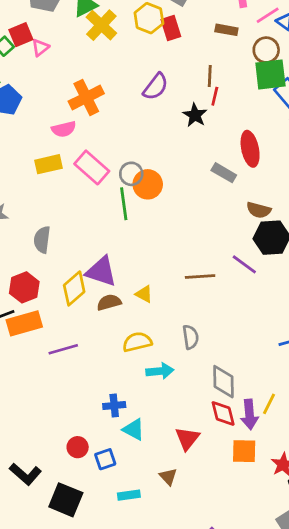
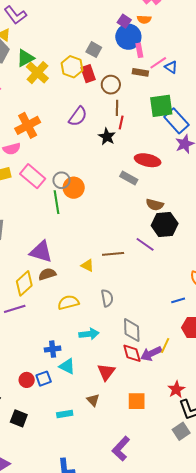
brown rectangle: (226, 30) -> (140, 72), moved
brown circle: (266, 50) -> (111, 85), moved
red ellipse: (250, 149) -> (148, 160), turned -65
yellow diamond: (74, 288) -> (24, 283), moved
yellow triangle: (144, 294) -> (87, 265), moved
cyan arrow: (160, 371) -> (89, 334), moved
purple arrow: (249, 415) -> (151, 354), turned 70
orange square: (244, 451) -> (137, 401), moved
blue square: (105, 459) -> (44, 379), moved
black square: (66, 500) -> (19, 418), size x0.7

